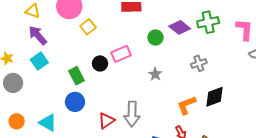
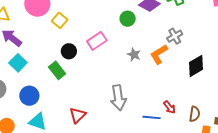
black circle: (100, 63) -> (69, 51), moved
blue circle: (75, 102) -> (29, 96), moved
orange L-shape: (187, 105) -> (159, 54), moved
red triangle: (106, 121) -> (78, 115), moved

